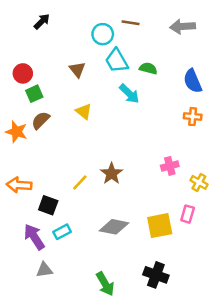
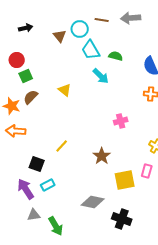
black arrow: (42, 21) -> (26, 28), moved, turned 32
gray arrow: (183, 27) -> (131, 18), moved
brown triangle: (77, 70) -> (60, 36), moved
pink cross: (170, 166) -> (121, 121), moved
brown star: (112, 174) -> (102, 156), moved
orange arrow: (19, 185) -> (16, 131), moved
gray diamond: (114, 227) -> (93, 202), moved
green arrow: (105, 284) -> (56, 226), moved

